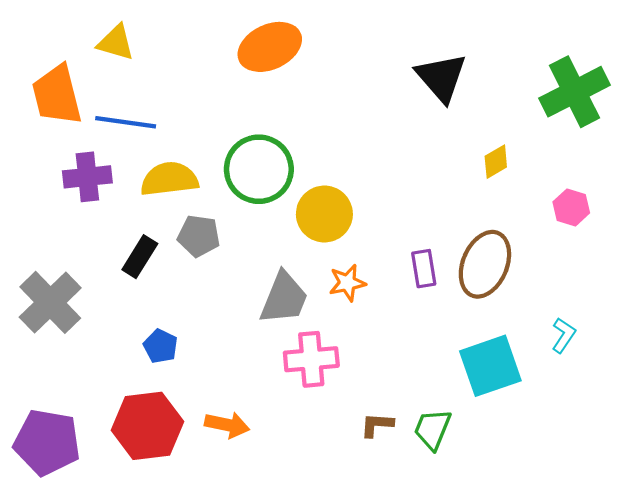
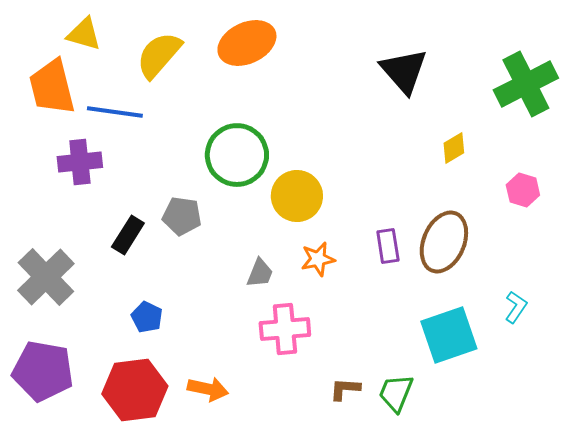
yellow triangle: (116, 43) -> (84, 34), moved
yellow semicircle: (169, 179) -> (159, 55), moved, turned -42
gray trapezoid: (284, 298) -> (260, 273), size x0.6
purple pentagon: (47, 442) -> (43, 371), moved

